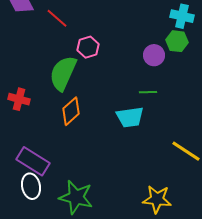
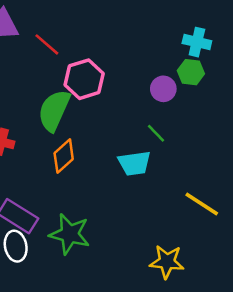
pink hexagon: (88, 47) -> (84, 79), size x1.5
green line: (148, 92) -> (156, 133), turned 48
green star: (76, 197) -> (70, 234), moved

